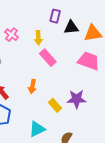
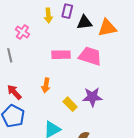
yellow arrow: (38, 38) -> (48, 15), moved
pink rectangle: (48, 58) -> (61, 55), turned -48
pink trapezoid: (89, 61) -> (90, 56), moved

